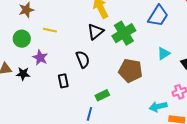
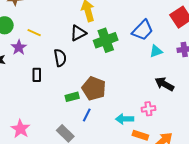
yellow line: (50, 30) -> (34, 33), moved
cyan triangle: (164, 53) -> (156, 51), moved
brown pentagon: (130, 71) -> (94, 88), moved
blue line: (89, 114) -> (87, 115), moved

